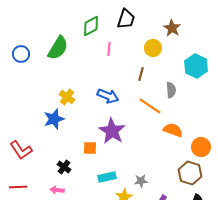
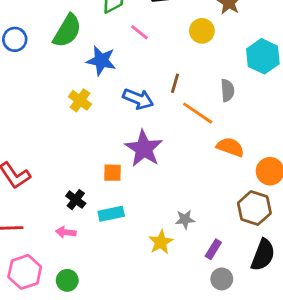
pink line: (109, 49) -> (140, 32), turned -56
brown line: (141, 74) -> (175, 83), moved
blue star: (54, 119) -> (101, 61), moved, turned 30
cyan rectangle: (107, 177) -> (111, 214), moved

